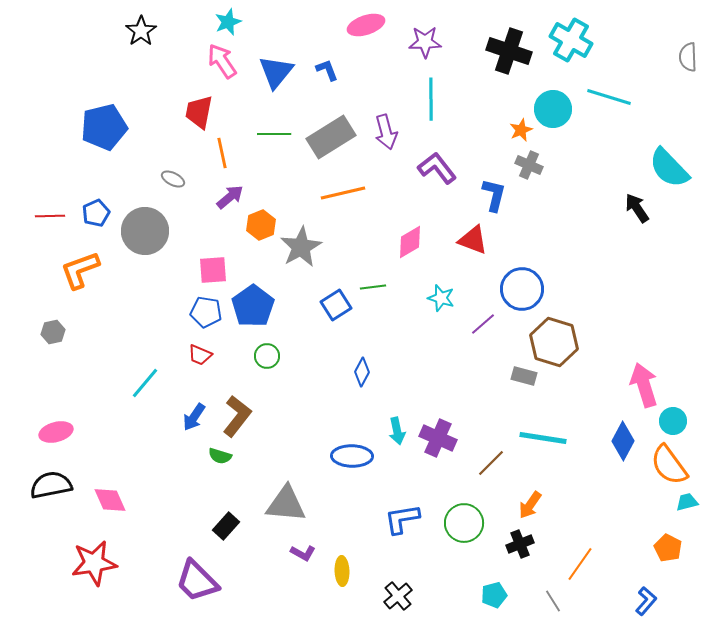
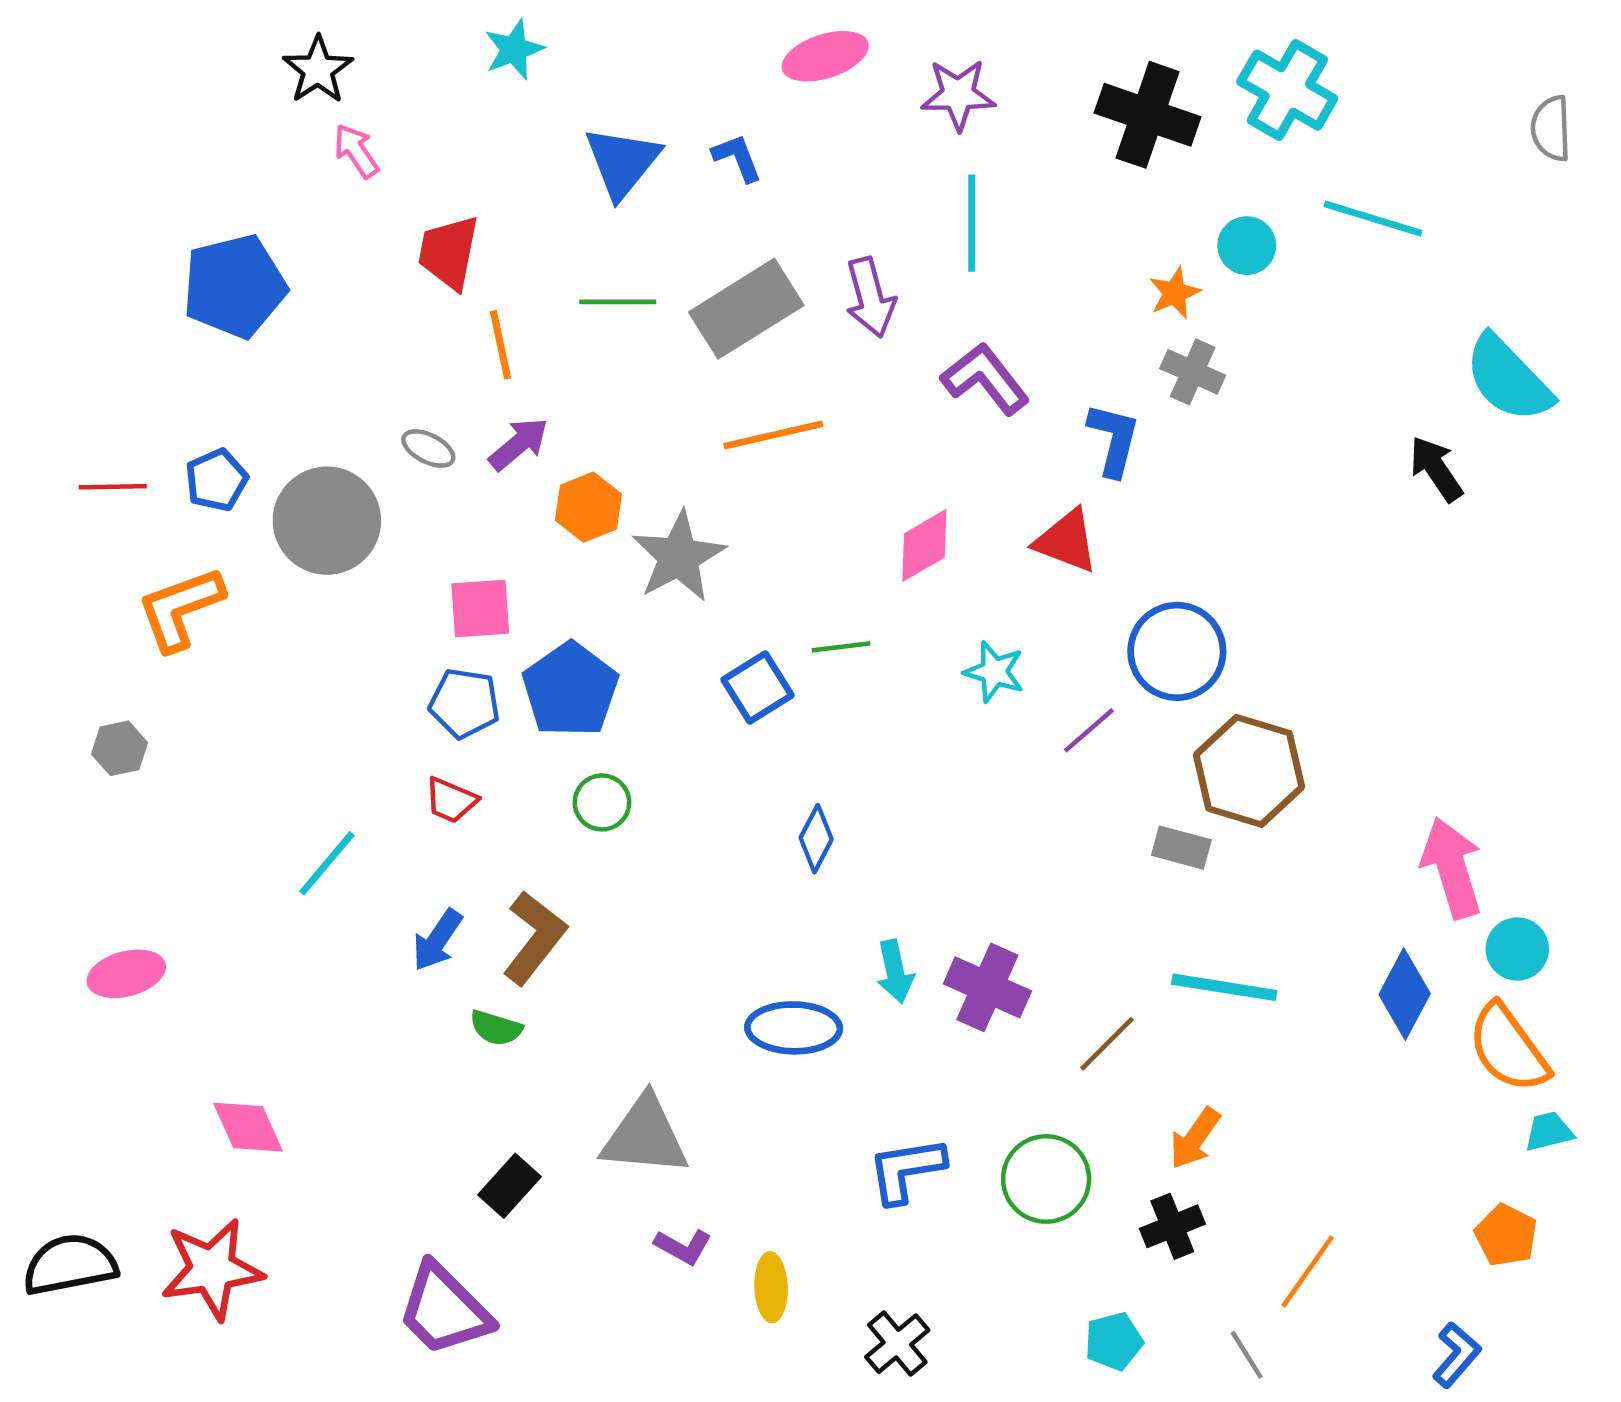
pink arrow: (222, 61) -> (356, 151), moved, size x0.7
cyan circle: (553, 109) -> (1247, 246), size x0.7
gray ellipse: (173, 179) -> (428, 448), moved
black semicircle: (51, 485) -> (70, 1265), moved

